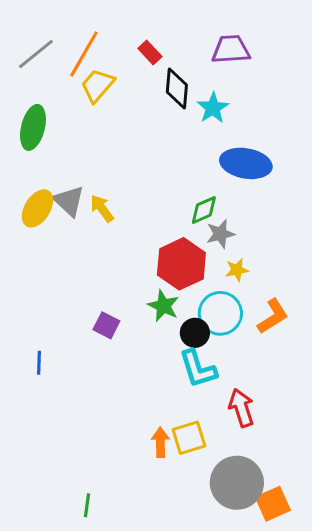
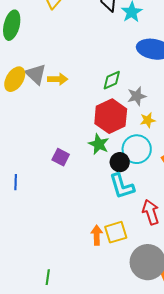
yellow arrow: (102, 208) -> (58, 79), turned 126
green diamond: (204, 210) -> (112, 80), moved

